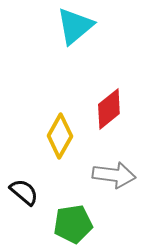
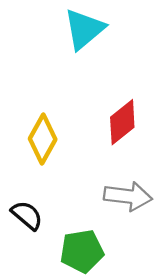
yellow diamond: (60, 136) -> (43, 139), moved

